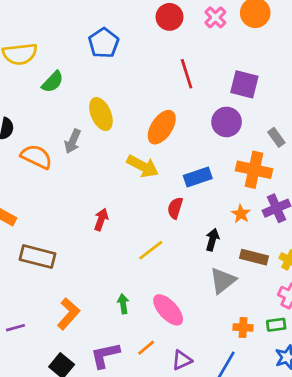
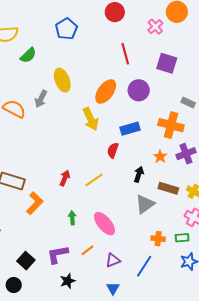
pink cross: (215, 17) -> (155, 27), moved
purple circle: (227, 122) -> (139, 90), moved
gray rectangle: (276, 137) -> (188, 102), turned -32
yellow arrow: (143, 166) -> (91, 119), turned 35
red arrow: (101, 219) -> (65, 178), moved
orange L-shape: (68, 314) -> (35, 203), moved

